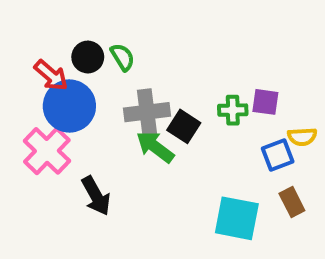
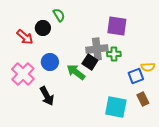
green semicircle: (122, 57) -> (59, 15), moved
purple square: (265, 102) -> (117, 26), moved, size x1.5
blue circle: (69, 106) -> (50, 62), moved, size x0.7
gray cross: (147, 112) -> (97, 49), moved

